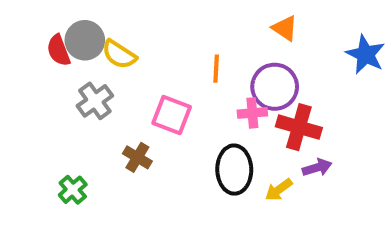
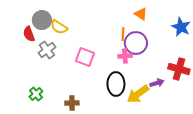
red semicircle: (59, 50) -> (29, 34), moved
orange line: (216, 69) -> (123, 34), moved
red cross: (299, 127) -> (179, 69), moved
brown cross: (137, 157) -> (72, 103), moved, turned -32
yellow arrow: (279, 190) -> (138, 94), size x1.6

